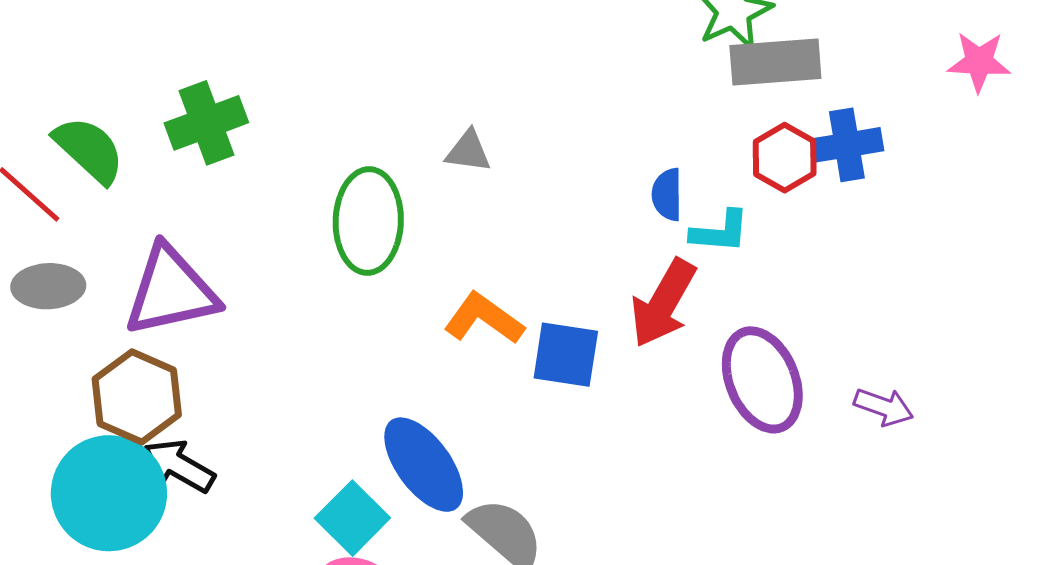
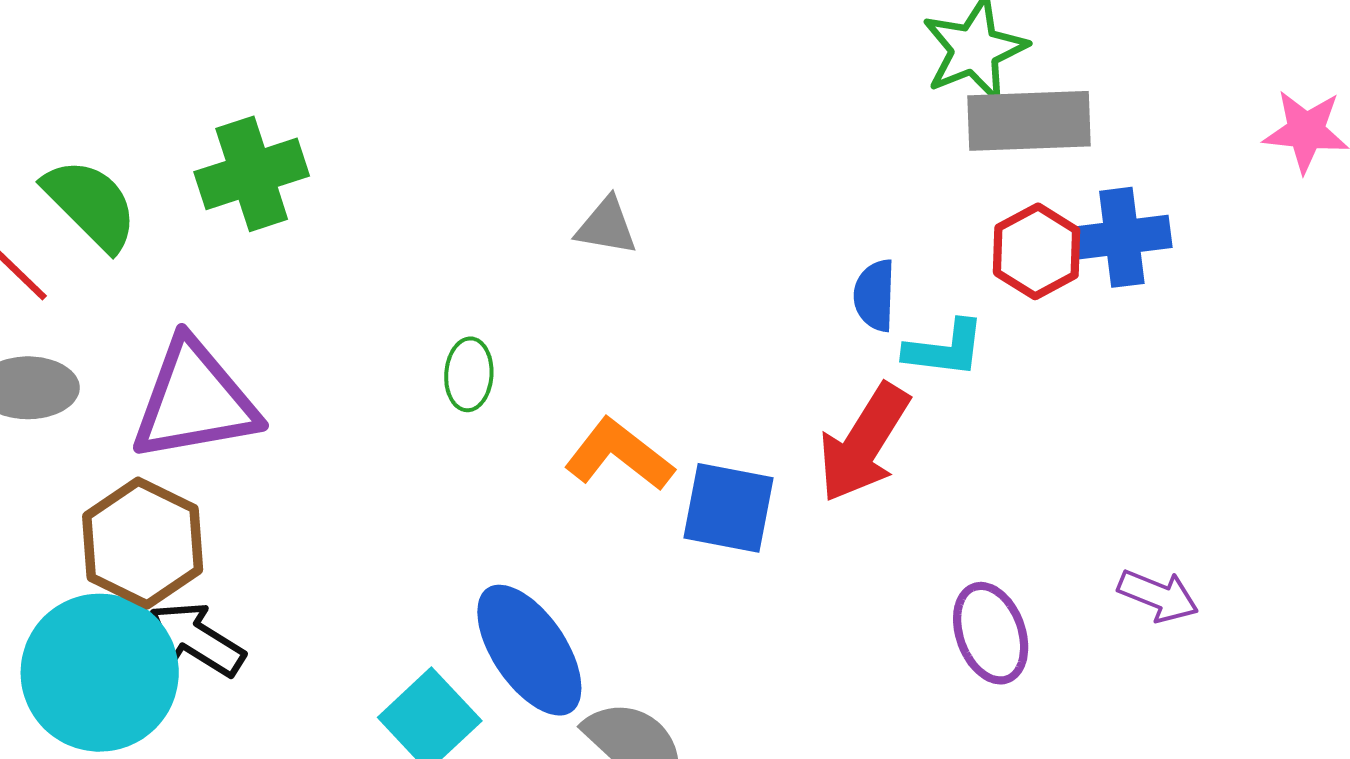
green ellipse: (368, 221) -> (469, 374), moved, size x0.5
purple ellipse: (762, 380) -> (991, 633), moved, size x0.7

